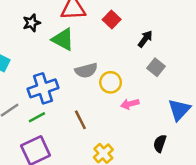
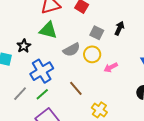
black star: (32, 23) -> (24, 46), moved
black arrow: (145, 39) -> (119, 28), moved
gray square: (156, 67) -> (97, 33), moved

